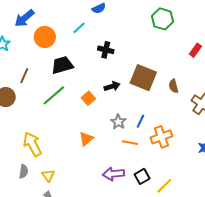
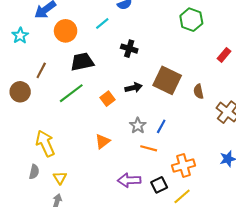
orange cross: (161, 137) -> (184, 166), moved

